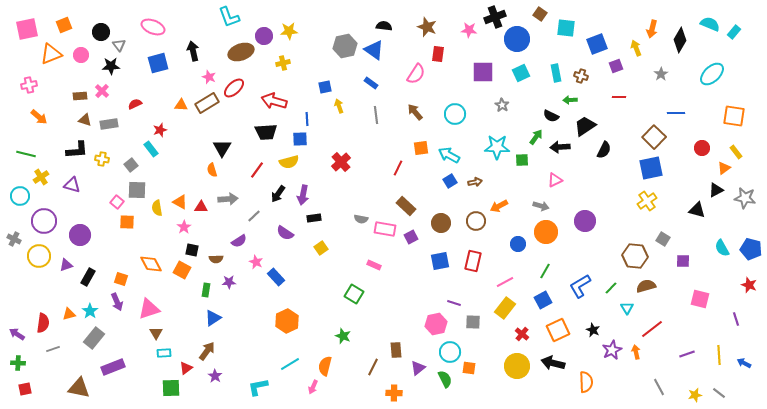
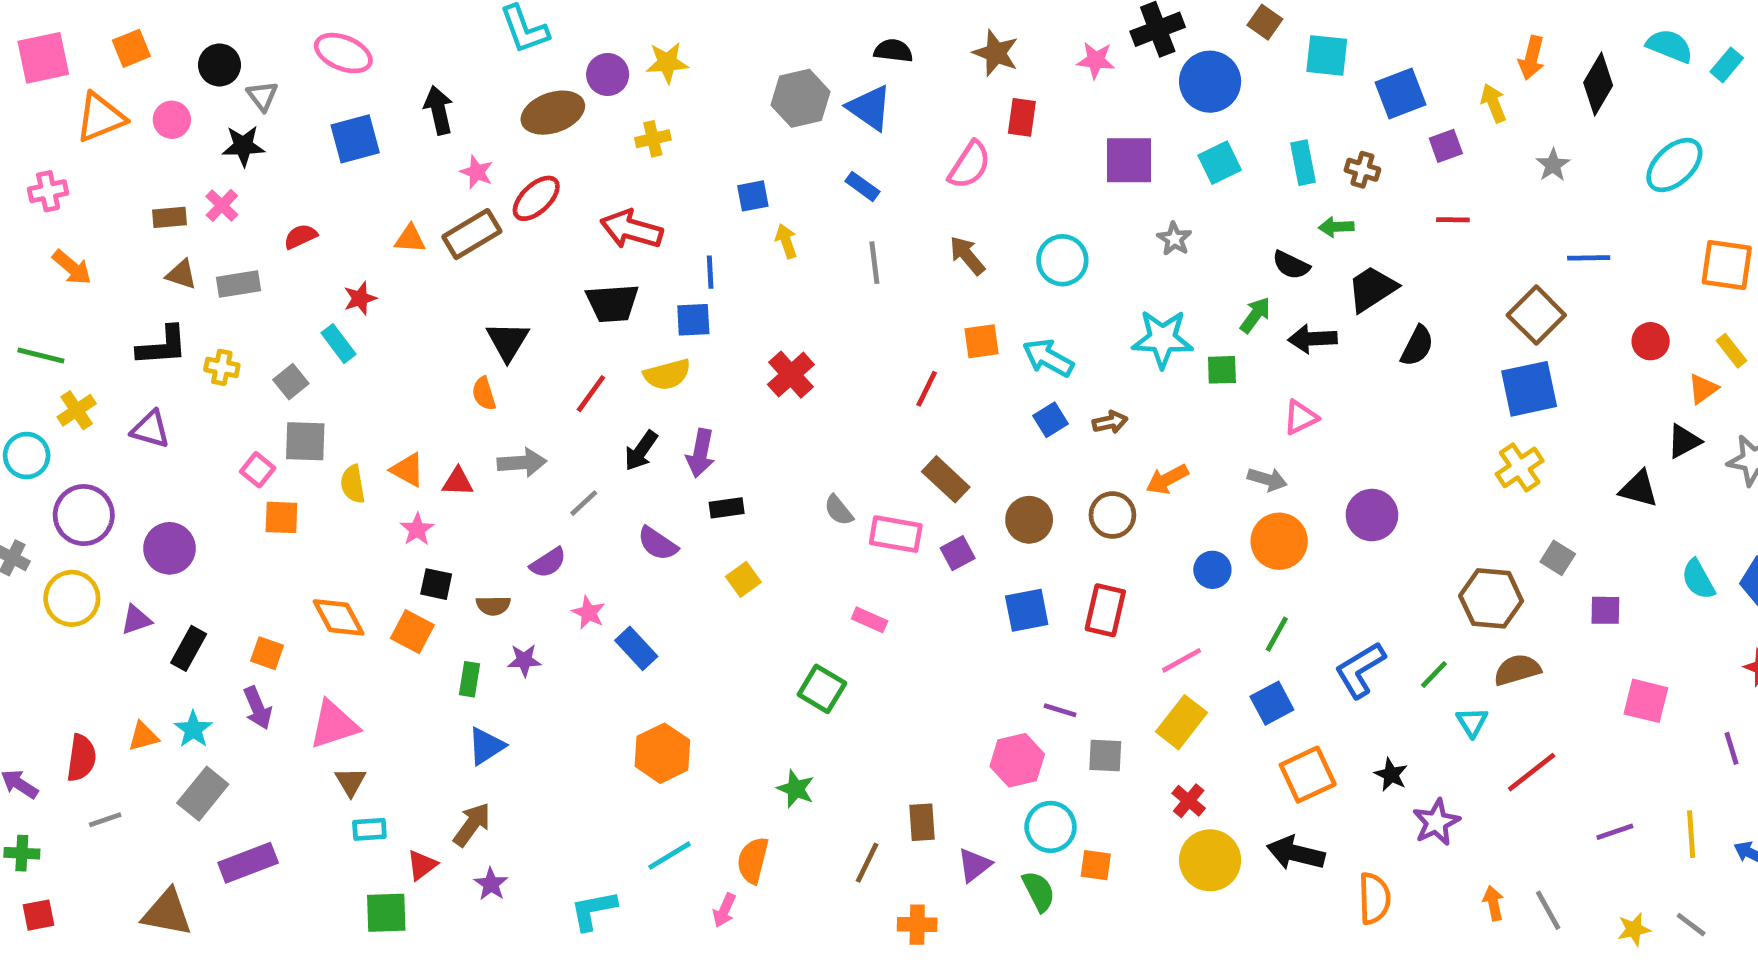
gray semicircle: (361, 219) -> (839, 510), turned 40
red cross: (522, 334) -> (1189, 801), moved
orange arrow: (636, 352) -> (1493, 903), moved

